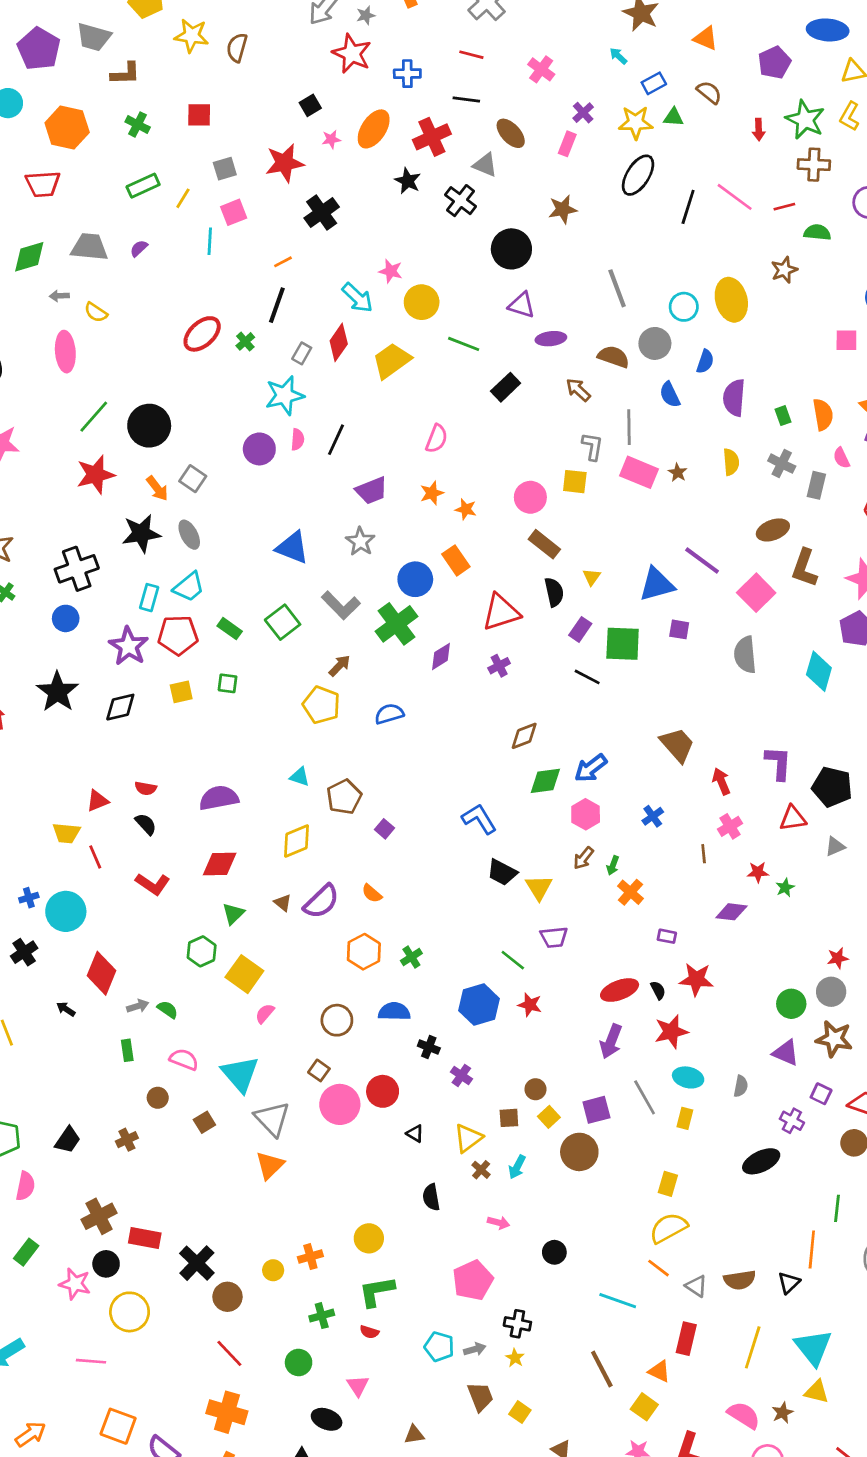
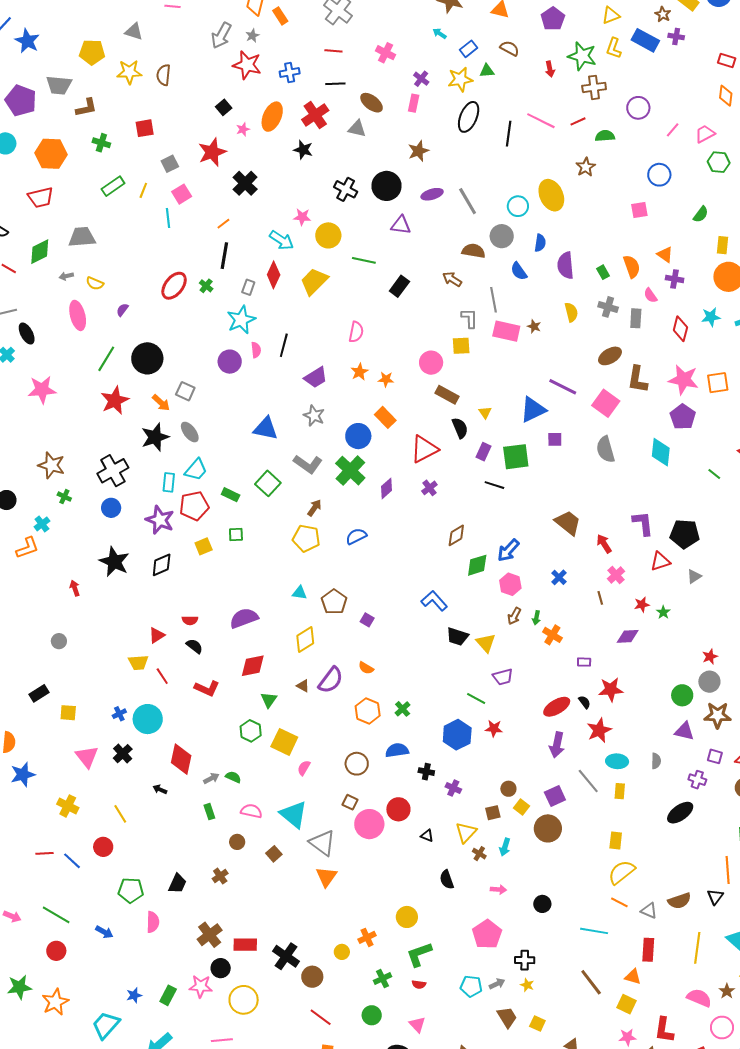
black cross: (460, 201) -> (346, 189), moved
purple semicircle: (139, 248) -> (122, 310), moved
purple ellipse: (551, 339) -> (432, 194), moved
green rectangle: (26, 1252) -> (168, 995), moved

